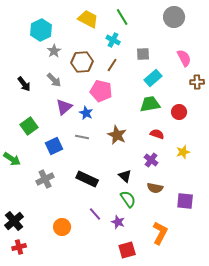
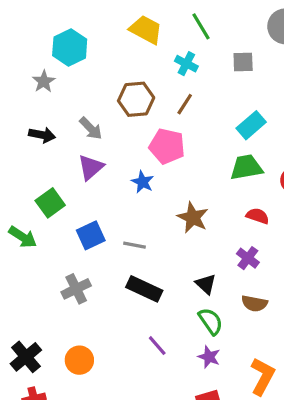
gray star: (54, 51) -> (44, 81), moved
gray square: (143, 54) -> (243, 62), moved
black arrow: (24, 84) -> (42, 135), turned -42
purple triangle: (64, 107) -> (91, 167), moved
gray line: (82, 137) -> (134, 245), moved
green arrow: (12, 159) -> (23, 237), moved
purple star: (118, 222) -> (209, 357), moved
orange circle: (62, 227) -> (79, 360), moved

